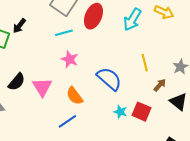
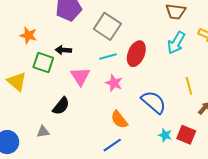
red ellipse: (93, 16) -> (136, 54), moved
black arrow: (19, 26) -> (63, 50), turned 56
pink triangle: (42, 87) -> (80, 76), moved

